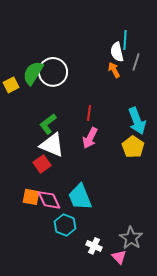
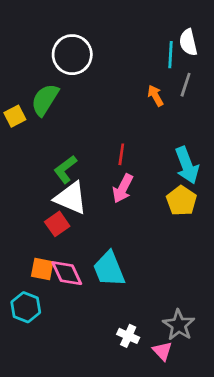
white semicircle: (117, 52) -> (188, 42), moved
white circle: (53, 72) -> (72, 55), moved
cyan hexagon: (65, 225) -> (26, 307), moved

